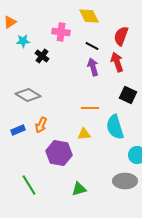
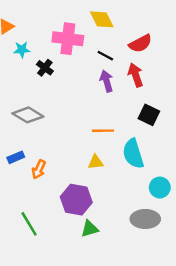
pink cross: (61, 32) -> (68, 39), size x1.4
red semicircle: (121, 36) -> (140, 44), turned -138
orange arrow: (41, 125) -> (39, 169), moved
purple hexagon: (59, 153) -> (76, 200), moved

